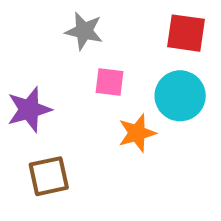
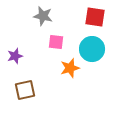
purple star: (29, 110) -> (15, 56), size x0.7

